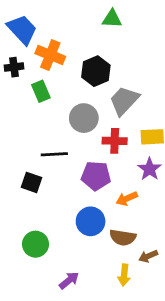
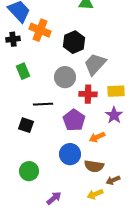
green rectangle: (41, 91) -> (23, 71), moved
purple pentagon: (96, 176) -> (74, 120), turned 30
yellow arrow: (124, 275) -> (95, 194), turned 63

